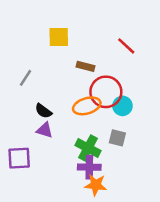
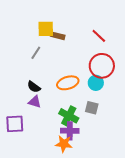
brown rectangle: (85, 66) -> (58, 36), moved
gray line: (26, 78) -> (36, 53), moved
red circle: (106, 92) -> (102, 66), moved
orange star: (96, 185) -> (64, 144), moved

